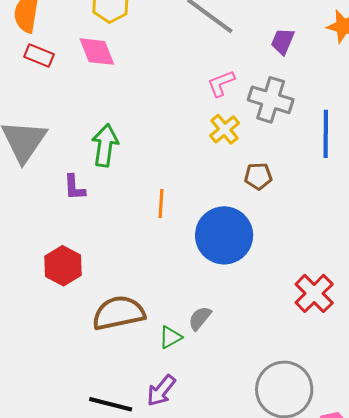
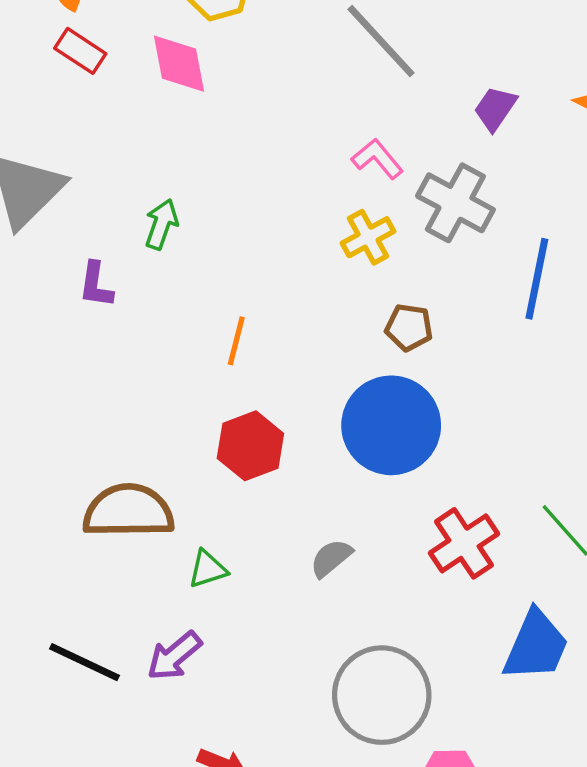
pink L-shape: (221, 83) -> (377, 159), turned 60
green arrow: (105, 145) -> (161, 224), size x0.7
blue circle: (224, 235) -> (391, 425), moved
red hexagon: (63, 266) -> (250, 446), moved
gray semicircle: (200, 318) -> (331, 558), moved

